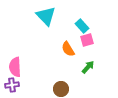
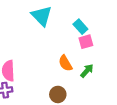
orange semicircle: (68, 49) -> (65, 63), moved

